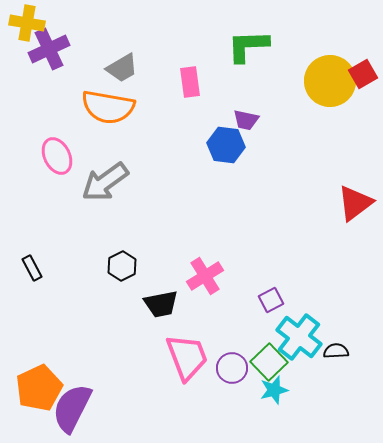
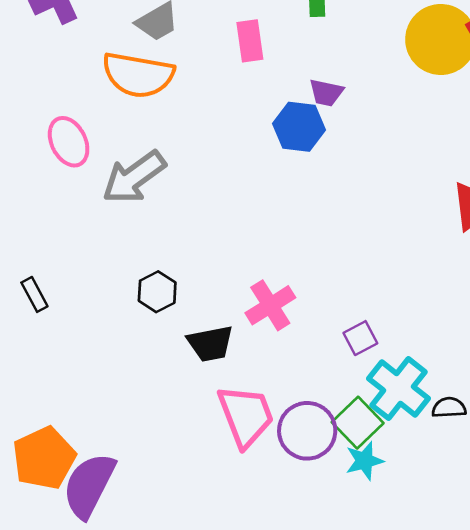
purple circle: (232, 368) -> (307, 431), size x1.4

